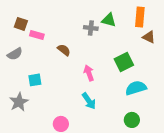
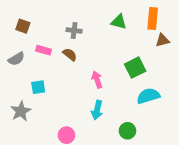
gray cross: (91, 28) -> (74, 31), moved
pink rectangle: (37, 35) -> (44, 50), moved
brown triangle: (149, 37) -> (162, 40), turned -40
cyan arrow: (89, 101) -> (97, 110), turned 48
green circle: (132, 120) -> (128, 131), moved

